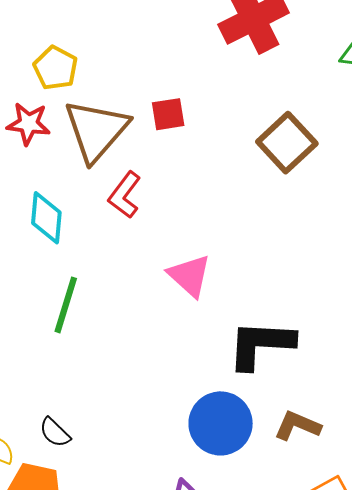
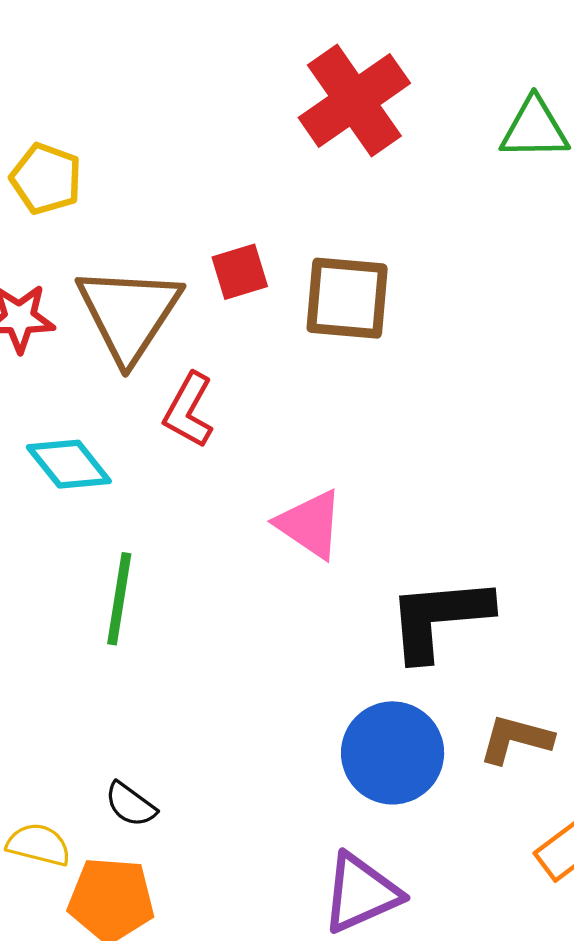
yellow pentagon: (55, 68) -> (46, 179), moved
brown square: (287, 143) -> (347, 298), moved, turned -34
cyan diamond: (46, 218) -> (69, 464), turned -36

